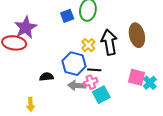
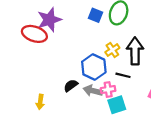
blue square: (67, 16) -> (95, 15), turned 32
black line: (94, 70) -> (123, 75), moved
black semicircle: (46, 77) -> (71, 85), moved, turned -40

